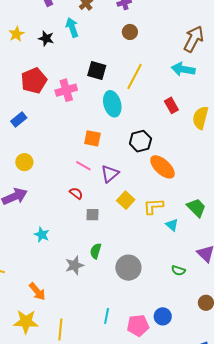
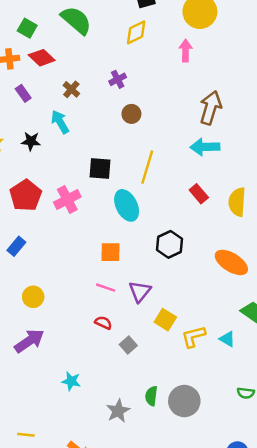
orange ellipse: (162, 167) -> (231, 262), moved
yellow L-shape: (153, 206) -> (193, 336), moved
gray square: (92, 215) -> (128, 345), turned -32
green semicircle: (96, 251) -> (151, 396), moved

